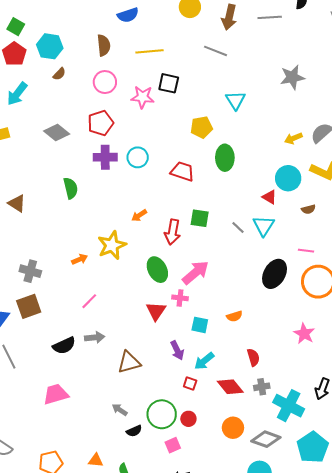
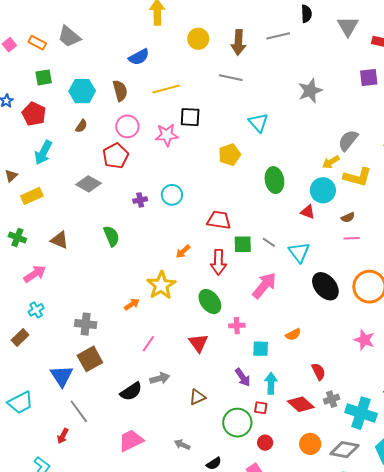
green square: (16, 27) -> (44, 77), moved, turned -30
cyan hexagon: (50, 46) -> (82, 91), moved
red pentagon: (101, 123) -> (115, 156), moved
yellow arrow: (293, 138) -> (331, 162), moved
purple cross: (105, 157) -> (140, 200), size x0.6
green ellipse: (225, 158) -> (274, 180), moved
red trapezoid: (182, 171) -> (219, 220), moved
brown triangle: (17, 203) -> (60, 240), moved
cyan triangle: (264, 226) -> (299, 252), moved
gray line: (238, 227) -> (269, 242), moved
pink line: (306, 251) -> (352, 238), moved
pink arrow: (196, 273) -> (264, 286), moved
black ellipse: (275, 274) -> (325, 286), turned -60
red triangle: (156, 311) -> (198, 343), moved
cyan arrow: (204, 361) -> (271, 383), turned 140
brown triangle: (129, 362) -> (197, 397), size x0.7
gray arrow: (120, 410) -> (182, 445), moved
green circle: (162, 414) -> (237, 423), moved

